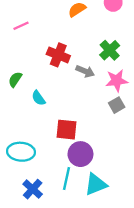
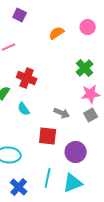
red cross: (58, 55) -> (27, 78), moved
gray arrow: (85, 71) -> (62, 113), moved
purple circle: (80, 154) -> (76, 152), moved

